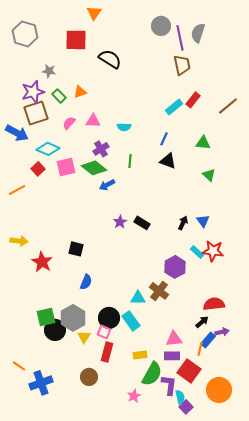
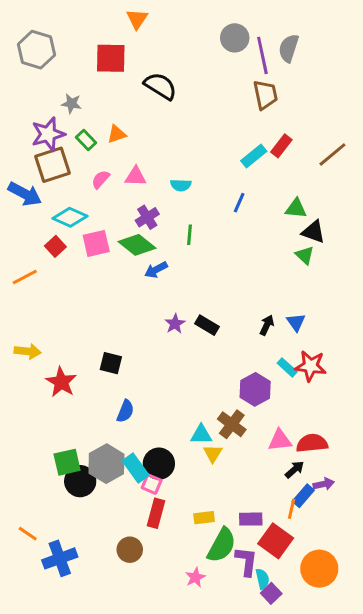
black triangle: (168, 161) -> (313, 232), moved
cyan rectangle: (131, 321) -> (136, 468), moved
yellow triangle: (84, 337) -> (213, 453), moved
pink triangle: (174, 339) -> (280, 440), moved

